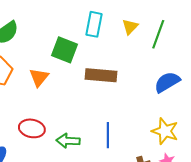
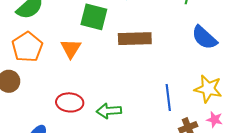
blue semicircle: (167, 82) -> (204, 38), turned -100
blue line: (108, 135) -> (168, 97), moved

